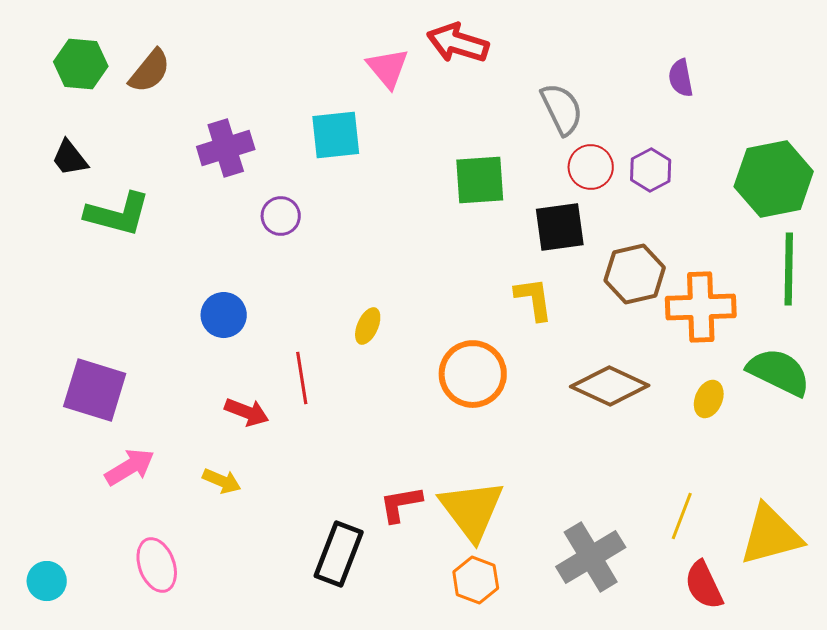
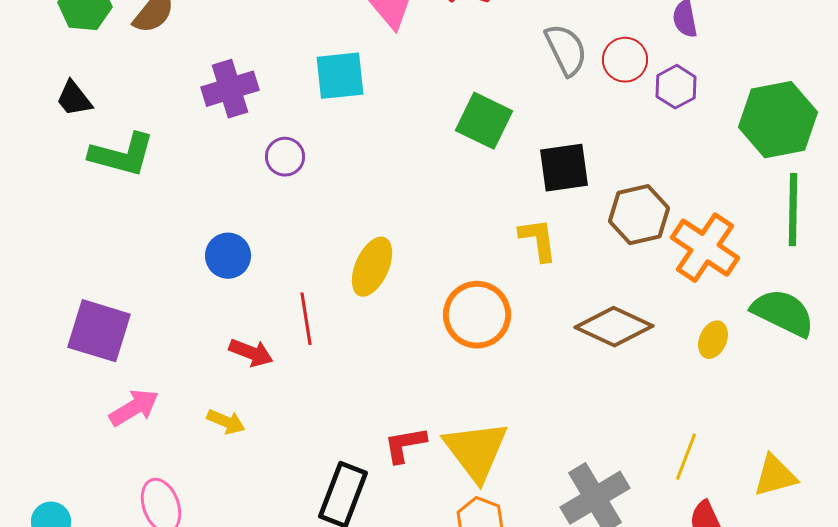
red circle: (591, 167) -> (625, 60), moved
purple hexagon: (651, 170) -> (676, 87), moved
green square: (480, 180) -> (484, 121), turned 30
orange cross: (701, 307) -> (705, 248), turned 36
yellow ellipse: (368, 326) -> (372, 267), size x1.6
yellow triangle: (771, 535) -> (775, 476), size x0.7

